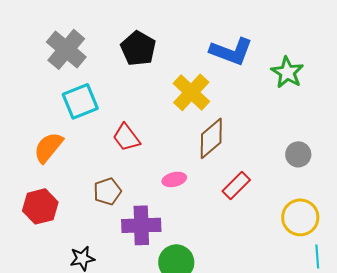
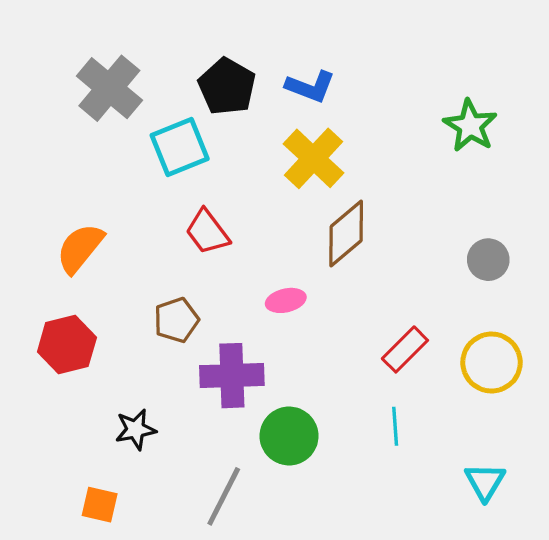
blue L-shape: (231, 51) -> (310, 87), moved, size x0.7
cyan square: (80, 101) -> (180, 147), moved
red rectangle: (236, 185) -> (405, 349), moved
cyan line: (317, 256) -> (395, 426), moved

